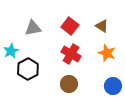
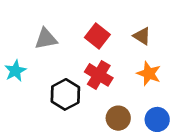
black hexagon: (28, 69) -> (65, 94), moved
brown circle: (69, 84) -> (118, 118), moved

